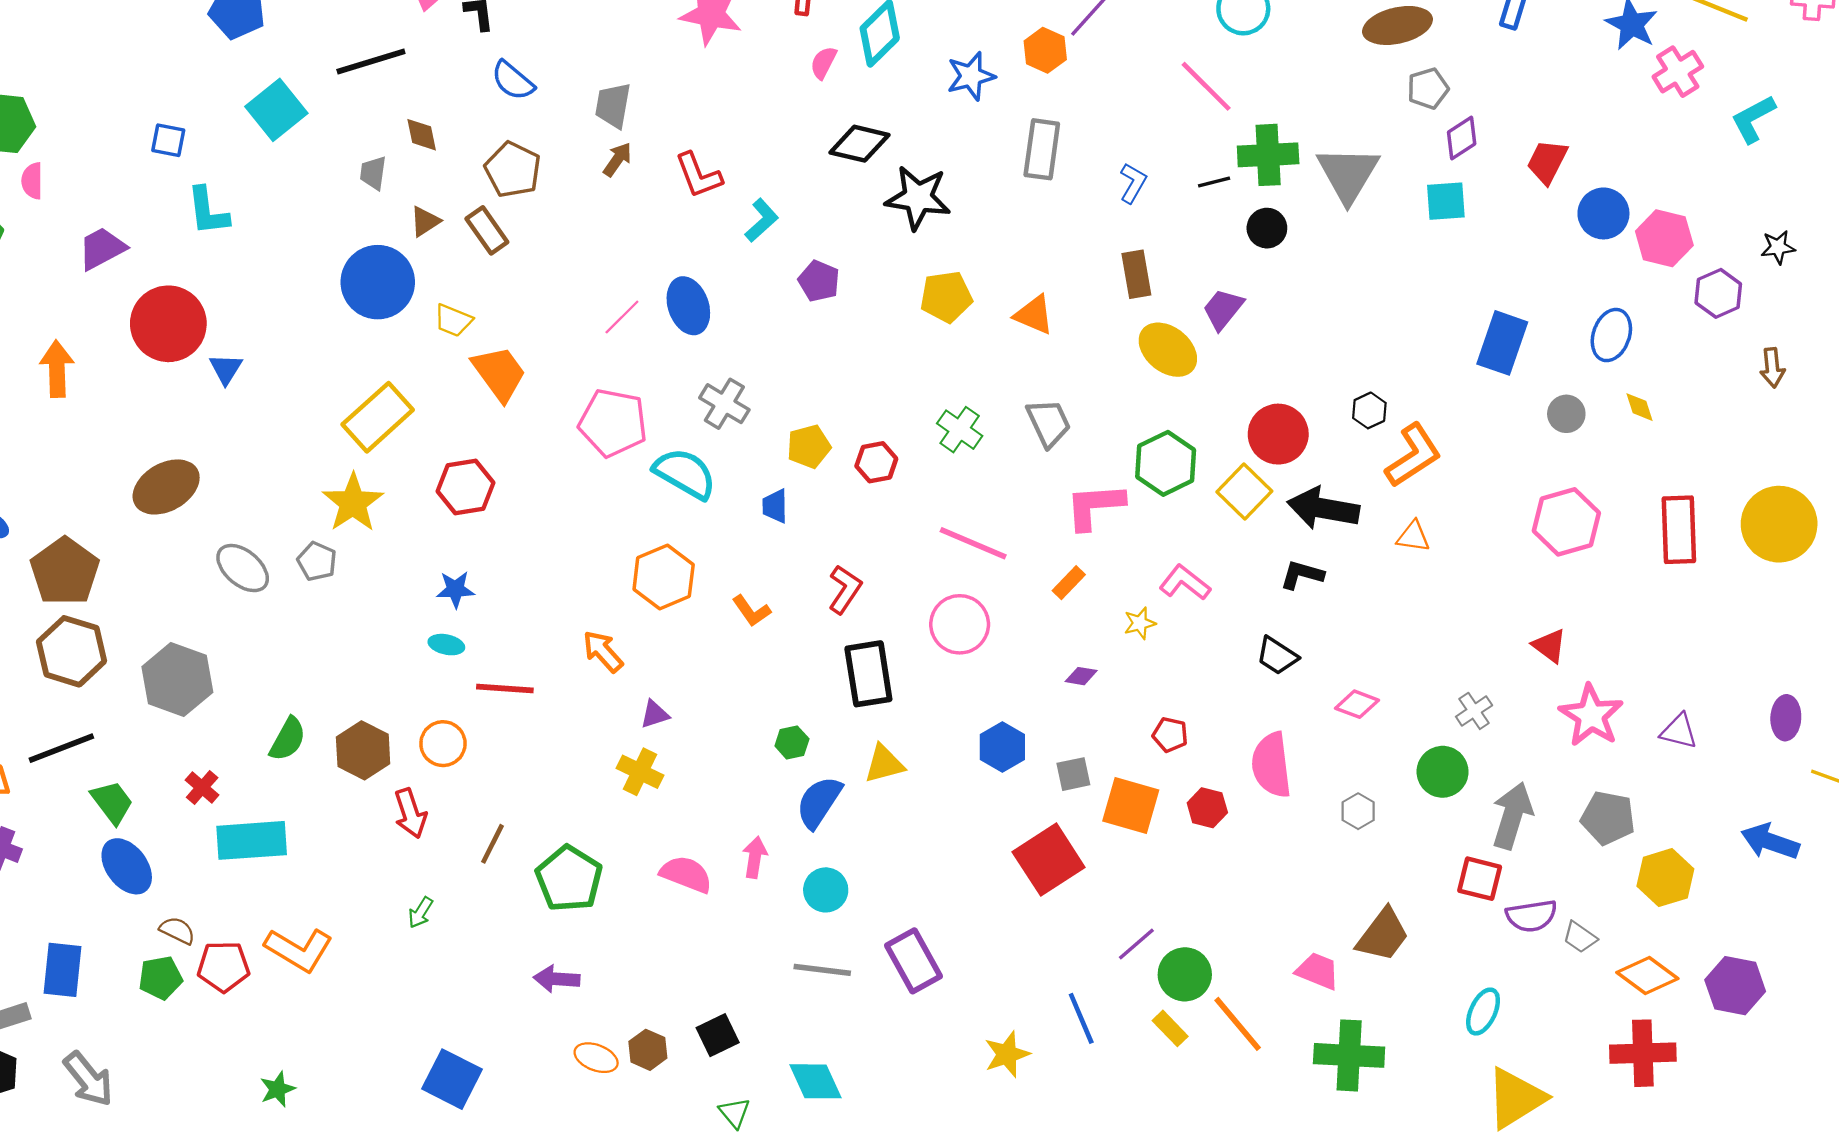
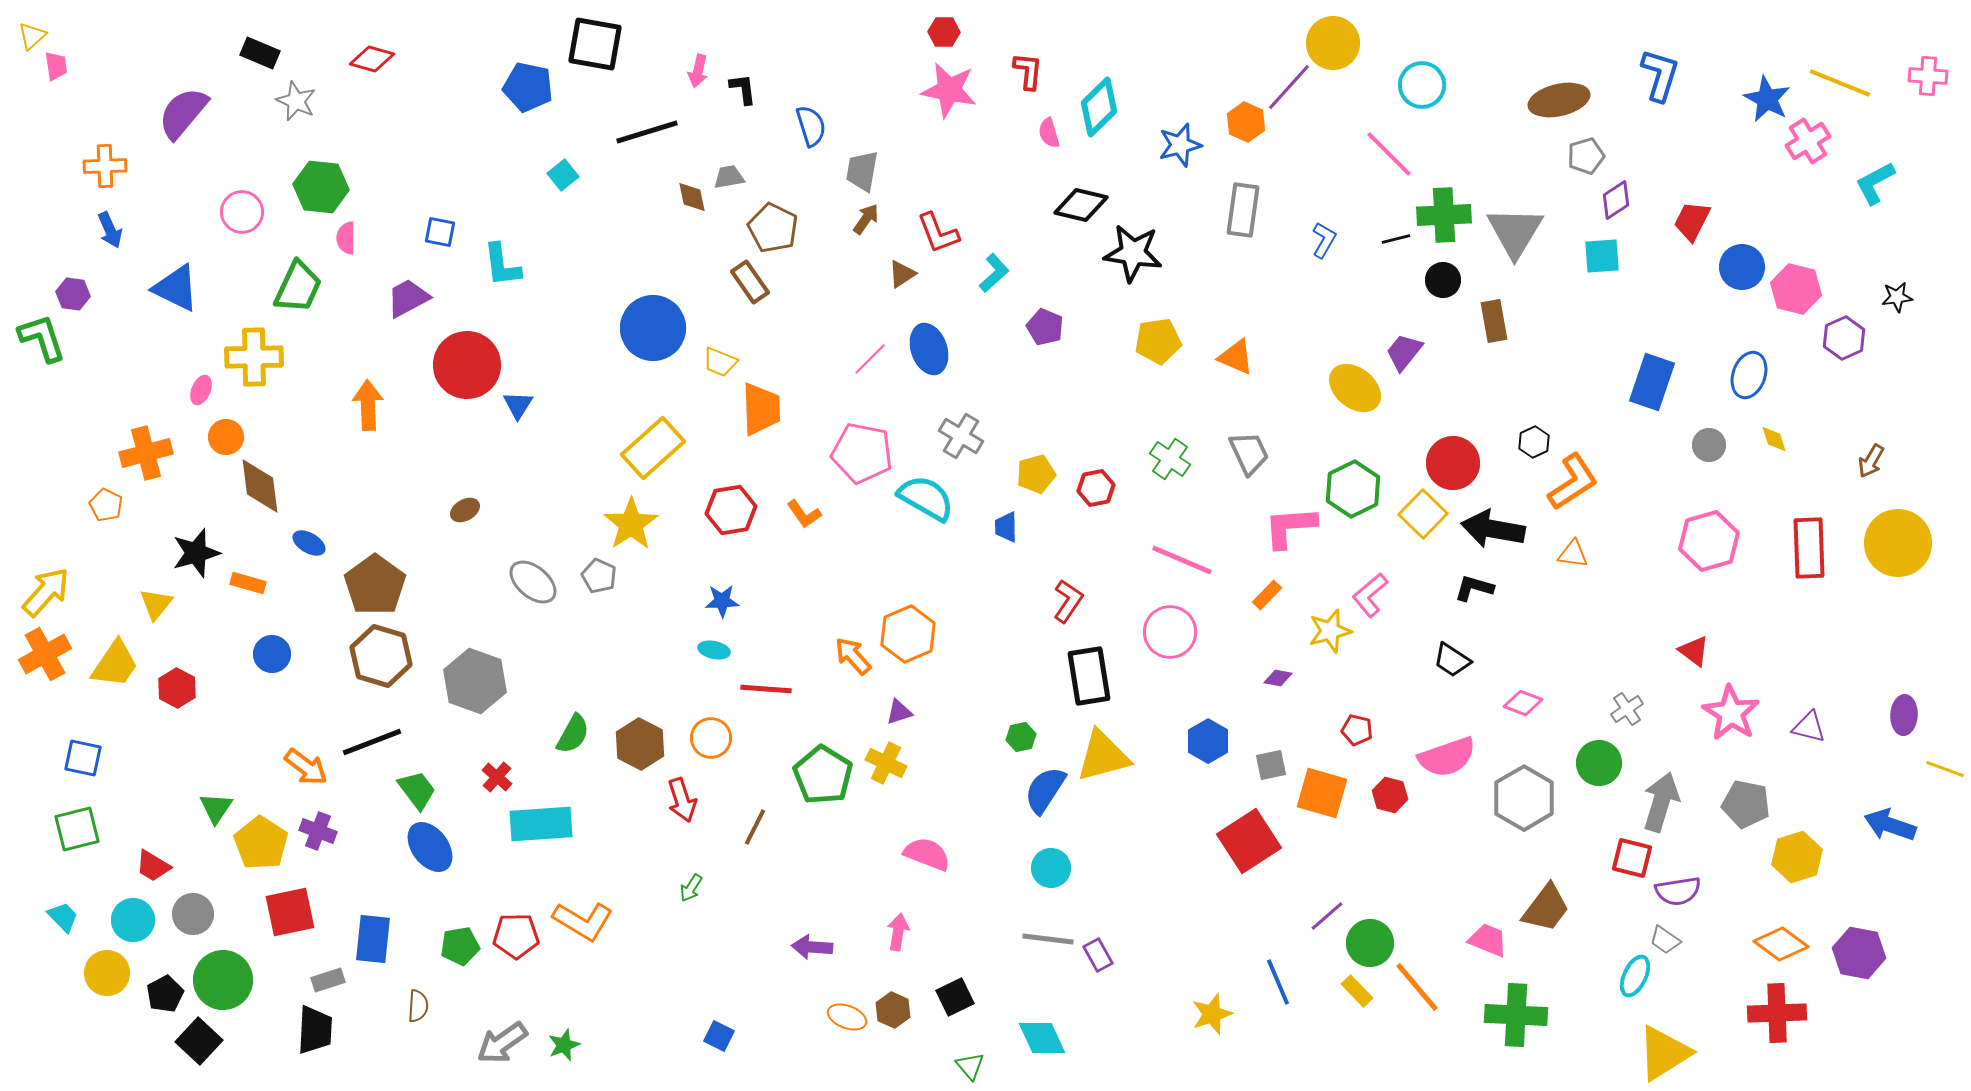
pink semicircle: (823, 63) -> (1049, 133), turned -44
blue semicircle: (513, 81) -> (811, 126), moved, turned -147
cyan square: (276, 110) -> (563, 175), size x0.6
blue square: (168, 140) -> (440, 232), moved
gray trapezoid: (373, 173) -> (729, 177), moved, turned 72
brown triangle: (425, 221) -> (902, 274), moved
brown rectangle: (1136, 274) -> (1494, 321), moved
brown arrow: (1772, 368) -> (1871, 461), moved, turned 36
orange trapezoid: (499, 373) -> (761, 409), turned 34
brown ellipse: (166, 487) -> (465, 510), size x0.5
orange hexagon: (664, 577) -> (908, 634), moved
pink L-shape: (1185, 583) -> (1370, 595), turned -78
orange L-shape: (751, 611) -> (804, 514), moved
yellow star: (1140, 623) -> (1330, 631), size x1.5
yellow triangle: (884, 764) -> (1103, 756), size x1.5
pink semicircle: (1271, 765) -> (1447, 757), turned -102
gray hexagon: (1358, 811) -> (1524, 798), size x2.0
pink arrow: (755, 857) -> (898, 932), moved
green pentagon: (569, 879) -> (823, 775), moved
brown semicircle: (177, 930) -> (418, 1006), moved, turned 68
gray trapezoid: (1580, 937) -> (1665, 940), moved
purple rectangle: (913, 961) -> (1098, 955), moved, size x0.6
gray arrow: (88, 1079) -> (502, 1043), moved, turned 94
blue square: (452, 1079) -> (719, 1036), size x0.6

